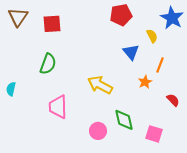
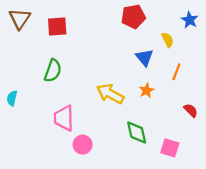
blue star: (172, 18) -> (190, 20), size x0.7
orange star: (145, 82) -> (147, 90), moved
pink circle: (98, 131) -> (83, 145), moved

